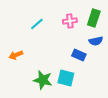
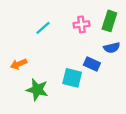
cyan square: (66, 78) -> (72, 78), moved
green star: (43, 80) -> (37, 90), moved

